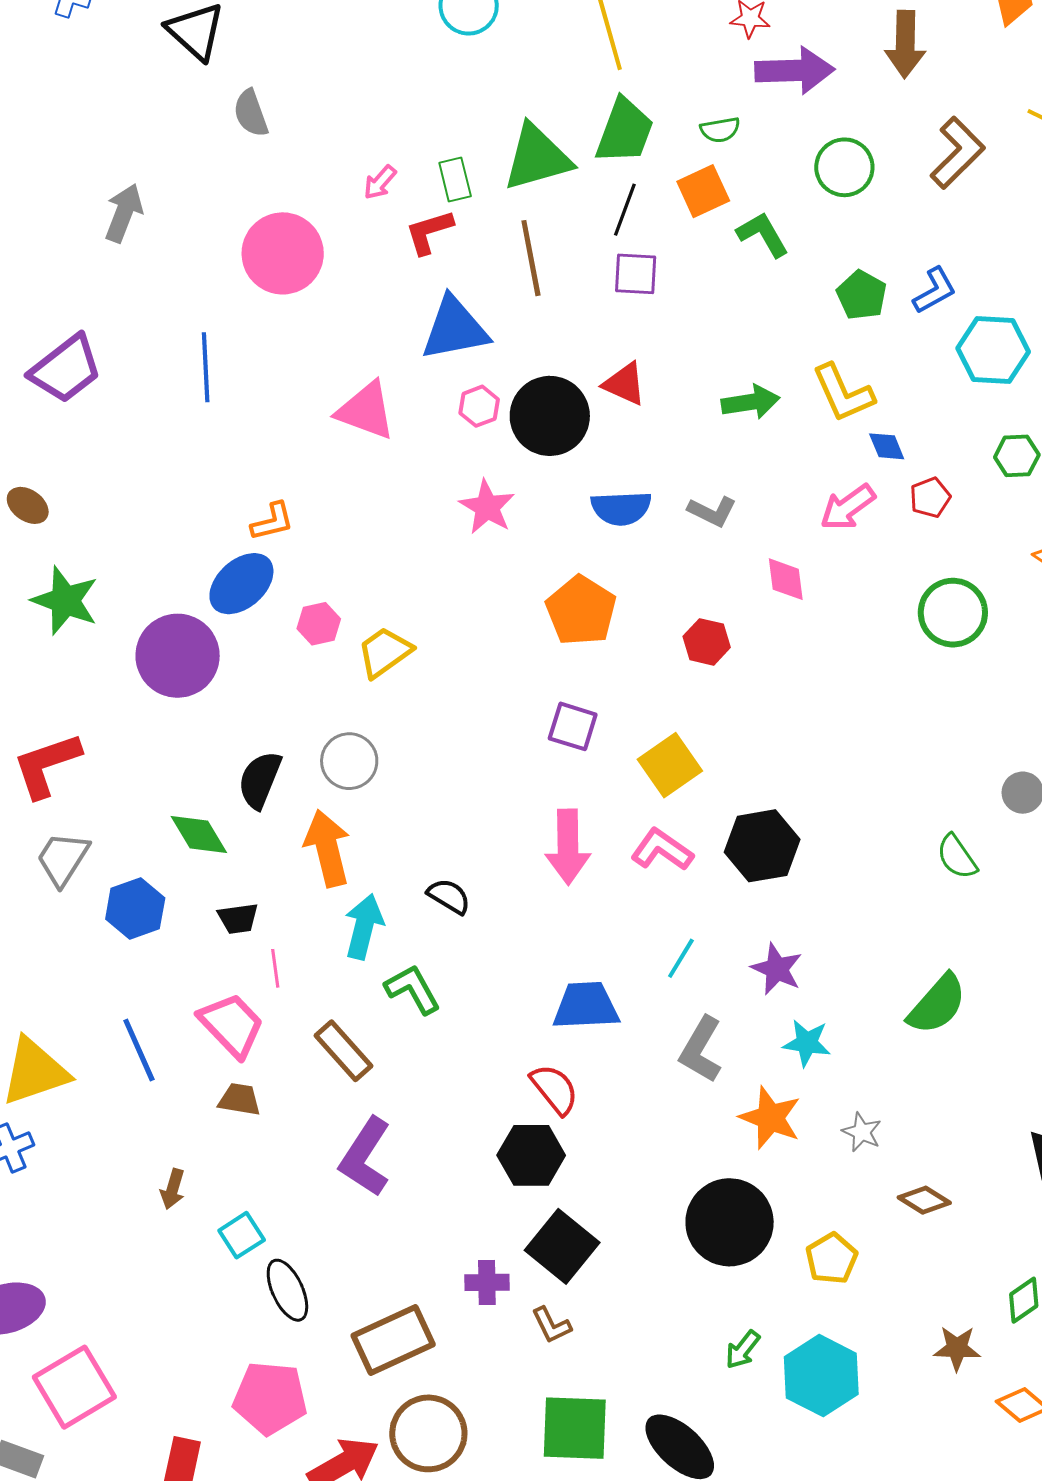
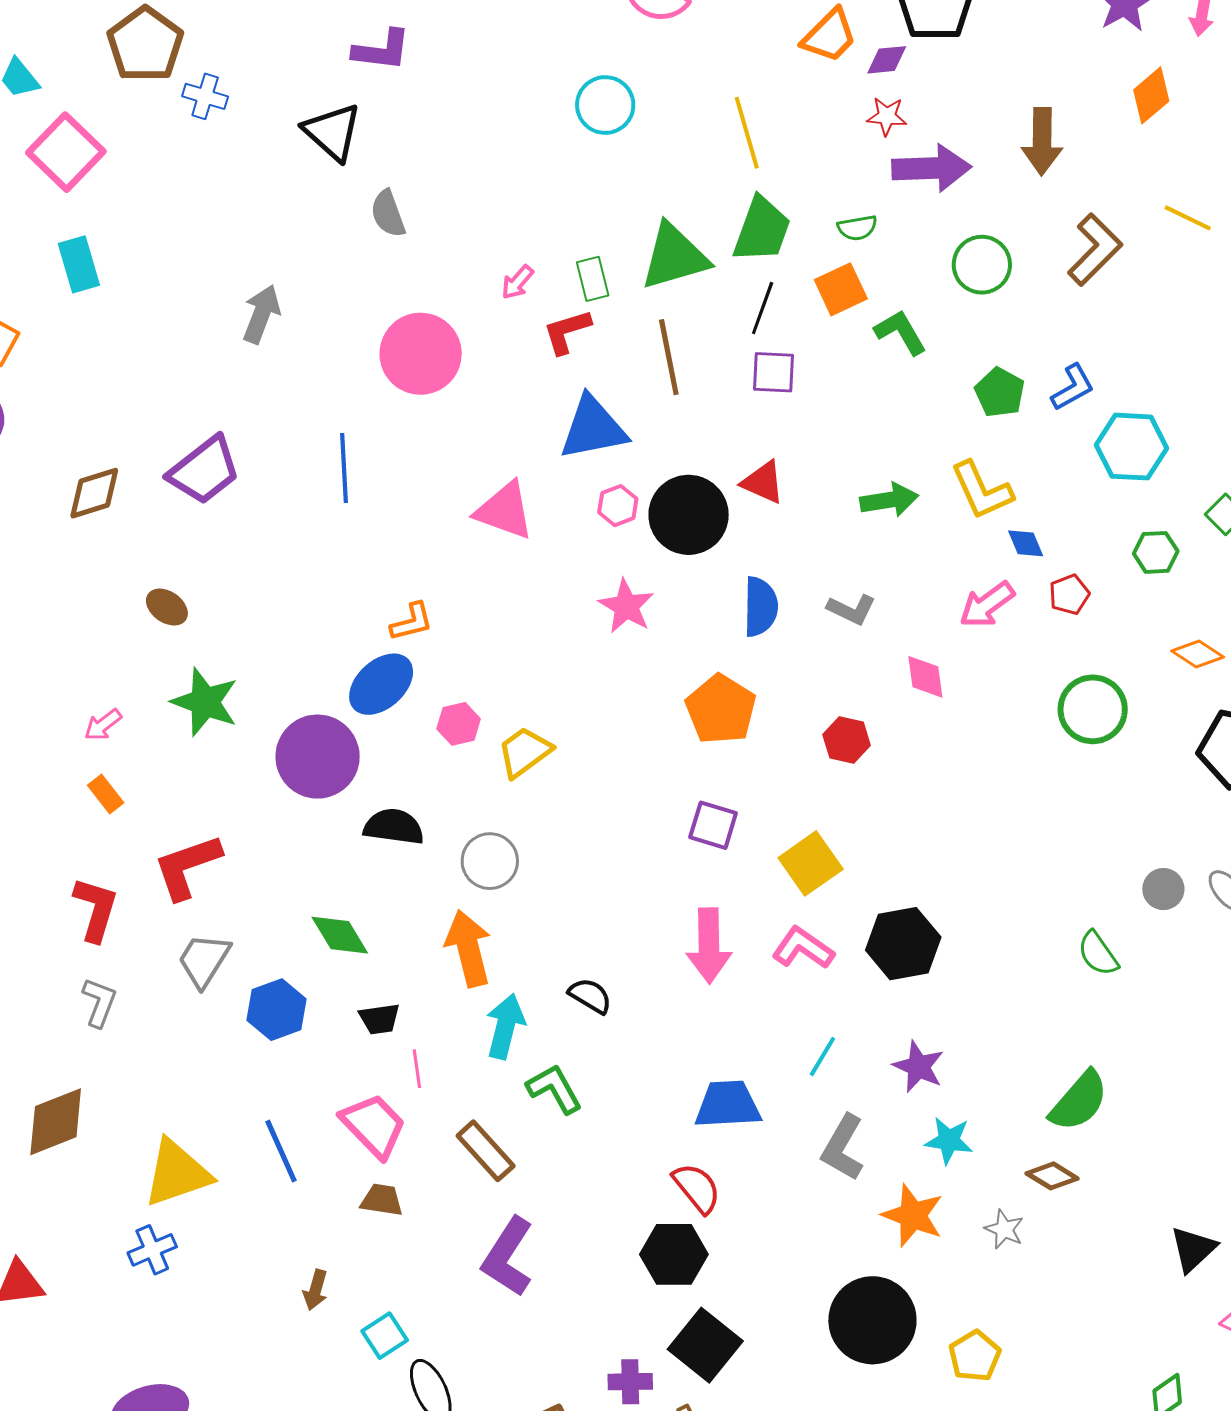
blue semicircle: (621, 508) -> (760, 607), turned -86
black semicircle: (260, 780) -> (394, 827), moved, turned 76
brown diamond: (924, 1200) -> (1052, 1176), moved

